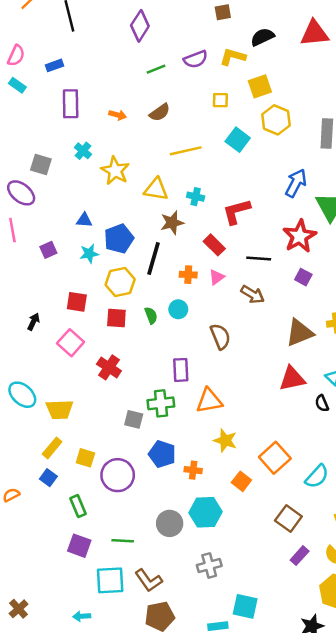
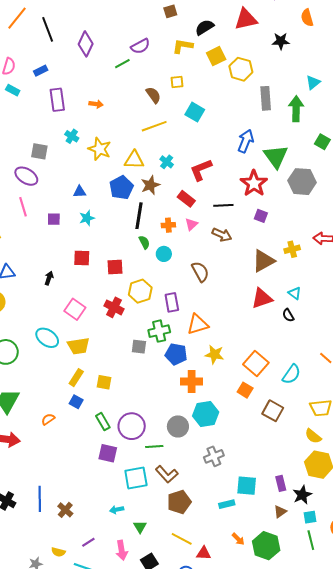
purple diamond: (140, 26) -> (86, 44), moved
purple semicircle: (196, 59) -> (140, 46), moved
yellow square: (260, 86) -> (216, 56), moved
brown semicircle: (160, 112) -> (153, 95), moved, turned -84
yellow hexagon: (276, 120) -> (241, 69), moved
cyan cross: (196, 197) -> (167, 162), turned 32
blue pentagon: (119, 239) -> (121, 188), moved
purple square: (48, 250) -> (54, 219), turned 32
yellow hexagon: (120, 282) -> (140, 291), moved
green semicircle: (151, 315) -> (144, 242), moved
pink square: (71, 343) -> (75, 309), moved
blue pentagon: (162, 454) -> (176, 354), moved
orange cross: (193, 470) -> (192, 381), size x1.5
purple circle: (118, 475) -> (132, 426), moved
orange square: (241, 481) -> (245, 390), moved
green line: (123, 541) -> (154, 447), moved
purple rectangle: (300, 556) -> (281, 483), moved, turned -49

